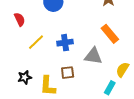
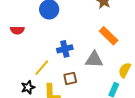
red semicircle: (20, 19) -> (17, 30), turned 120
yellow line: (36, 42) -> (42, 68), moved

